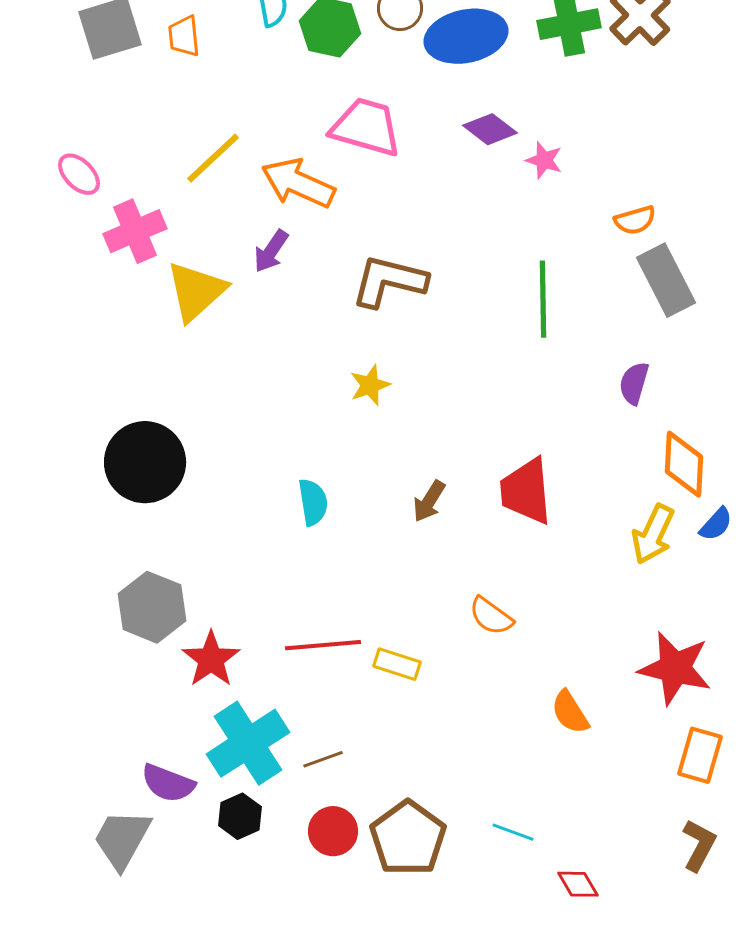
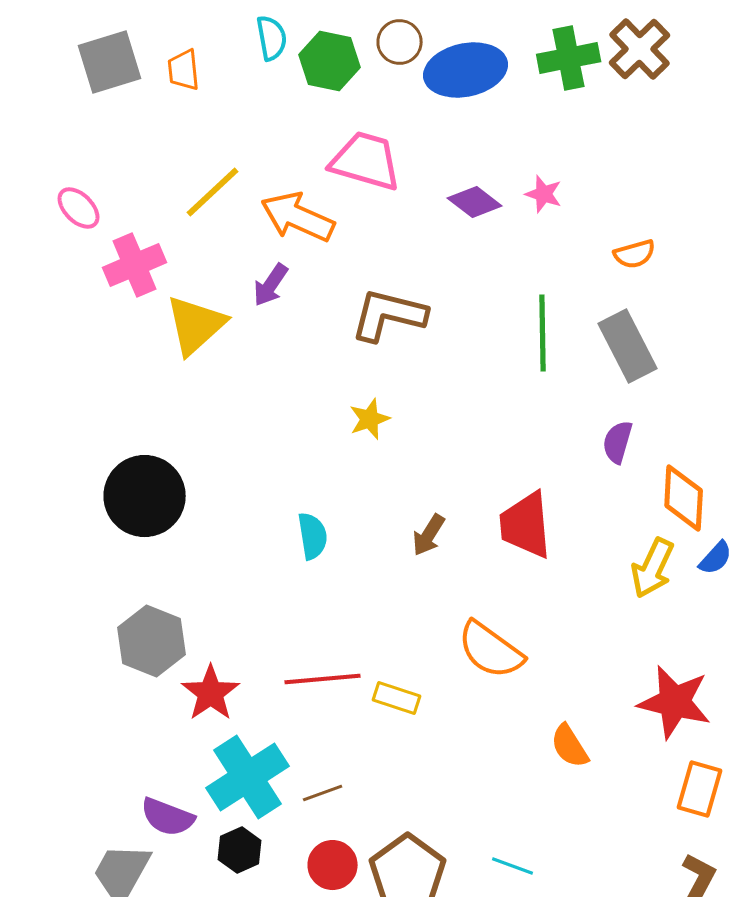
purple diamond: (490, 129) -> (475, 202), moved
gray rectangle: (666, 280) -> (628, 346), moved
purple semicircle: (634, 383) -> (618, 442), moved
orange semicircle: (491, 616) -> (491, 650), size x1.5

